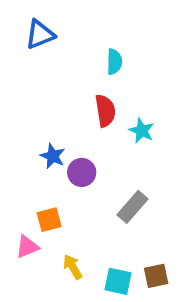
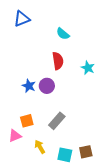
cyan semicircle: (114, 62) -> (63, 34), turned 128
cyan star: (142, 131) -> (88, 68), moved
purple circle: (82, 172) -> (47, 86), moved
gray rectangle: (133, 207) -> (57, 121), moved

